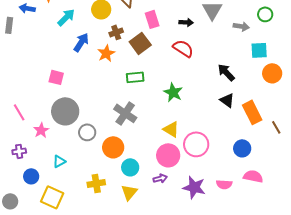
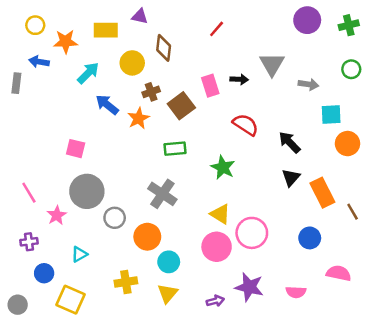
green circle: (265, 14) -> (351, 69), moved
pink rectangle: (152, 19) -> (210, 86), moved
blue arrow: (81, 42) -> (107, 104), turned -84
red semicircle: (183, 48) -> (246, 125), moved
black triangle: (227, 100) -> (291, 178), turned 35
pink semicircle: (253, 176) -> (339, 273), moved
purple arrow: (160, 178) -> (215, 301), moved
pink semicircle: (224, 184) -> (296, 292), moved

